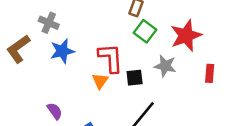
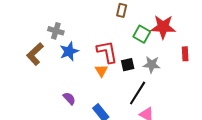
green square: (145, 31) -> (142, 34), moved
red star: (186, 36) -> (163, 27), turned 30
gray star: (165, 66) -> (152, 65), moved

